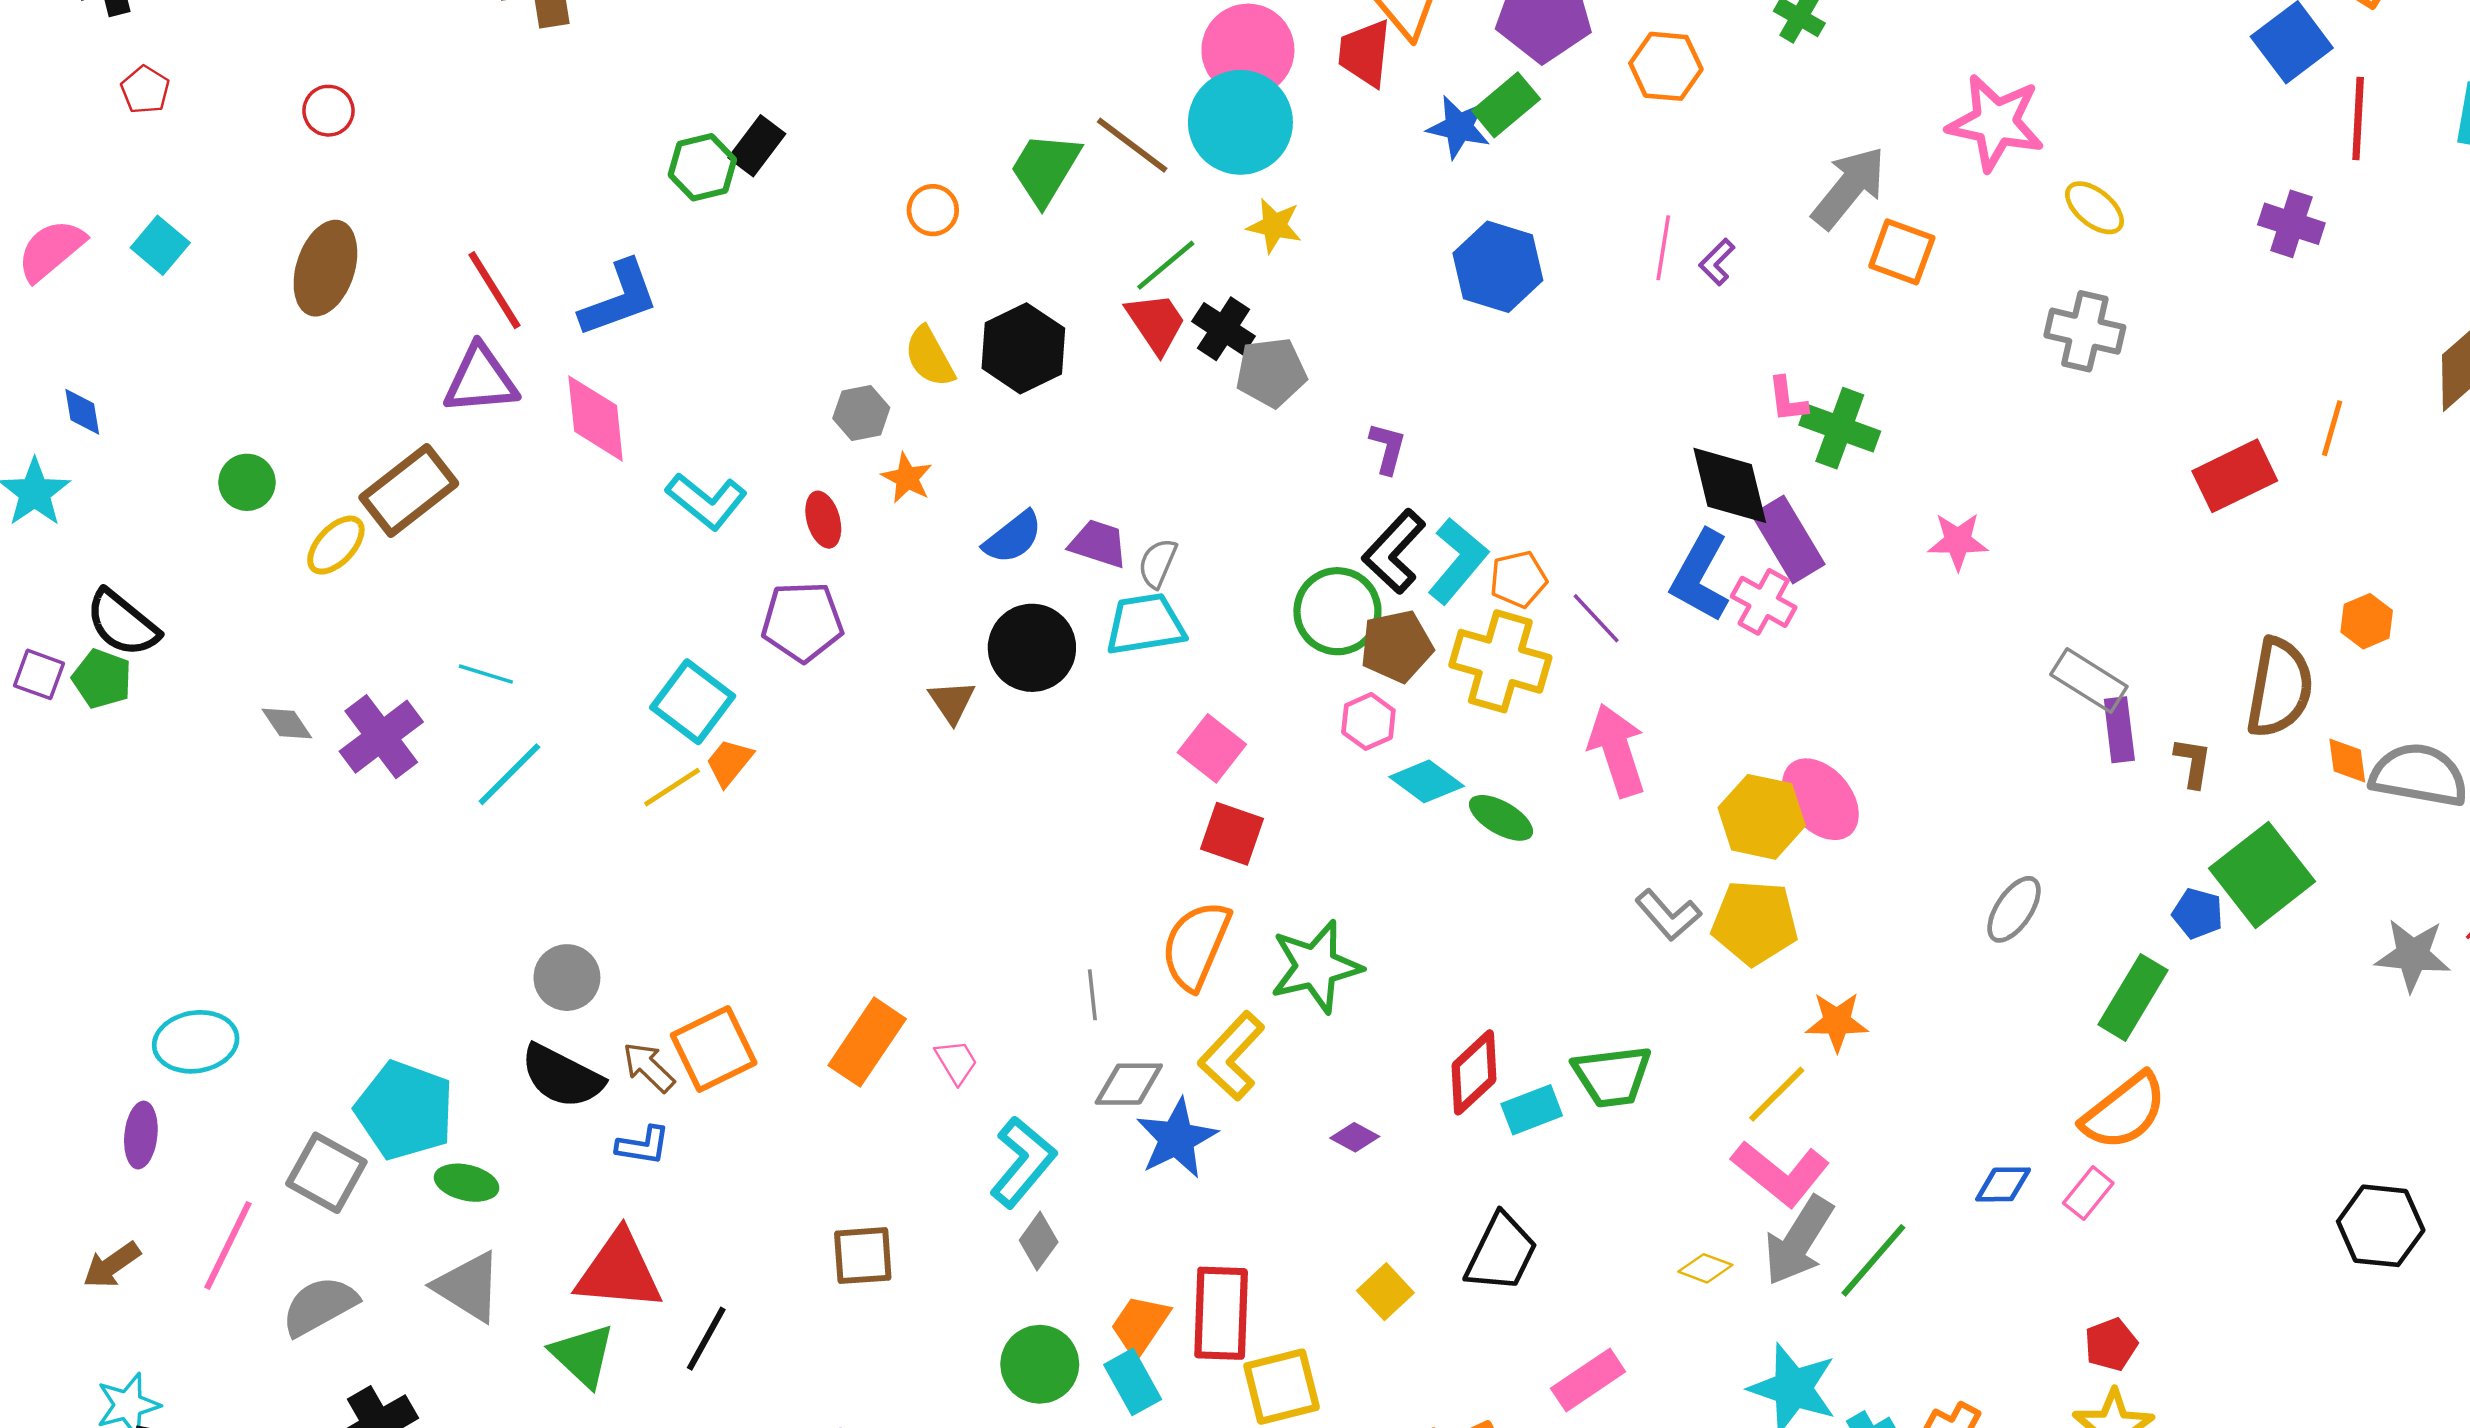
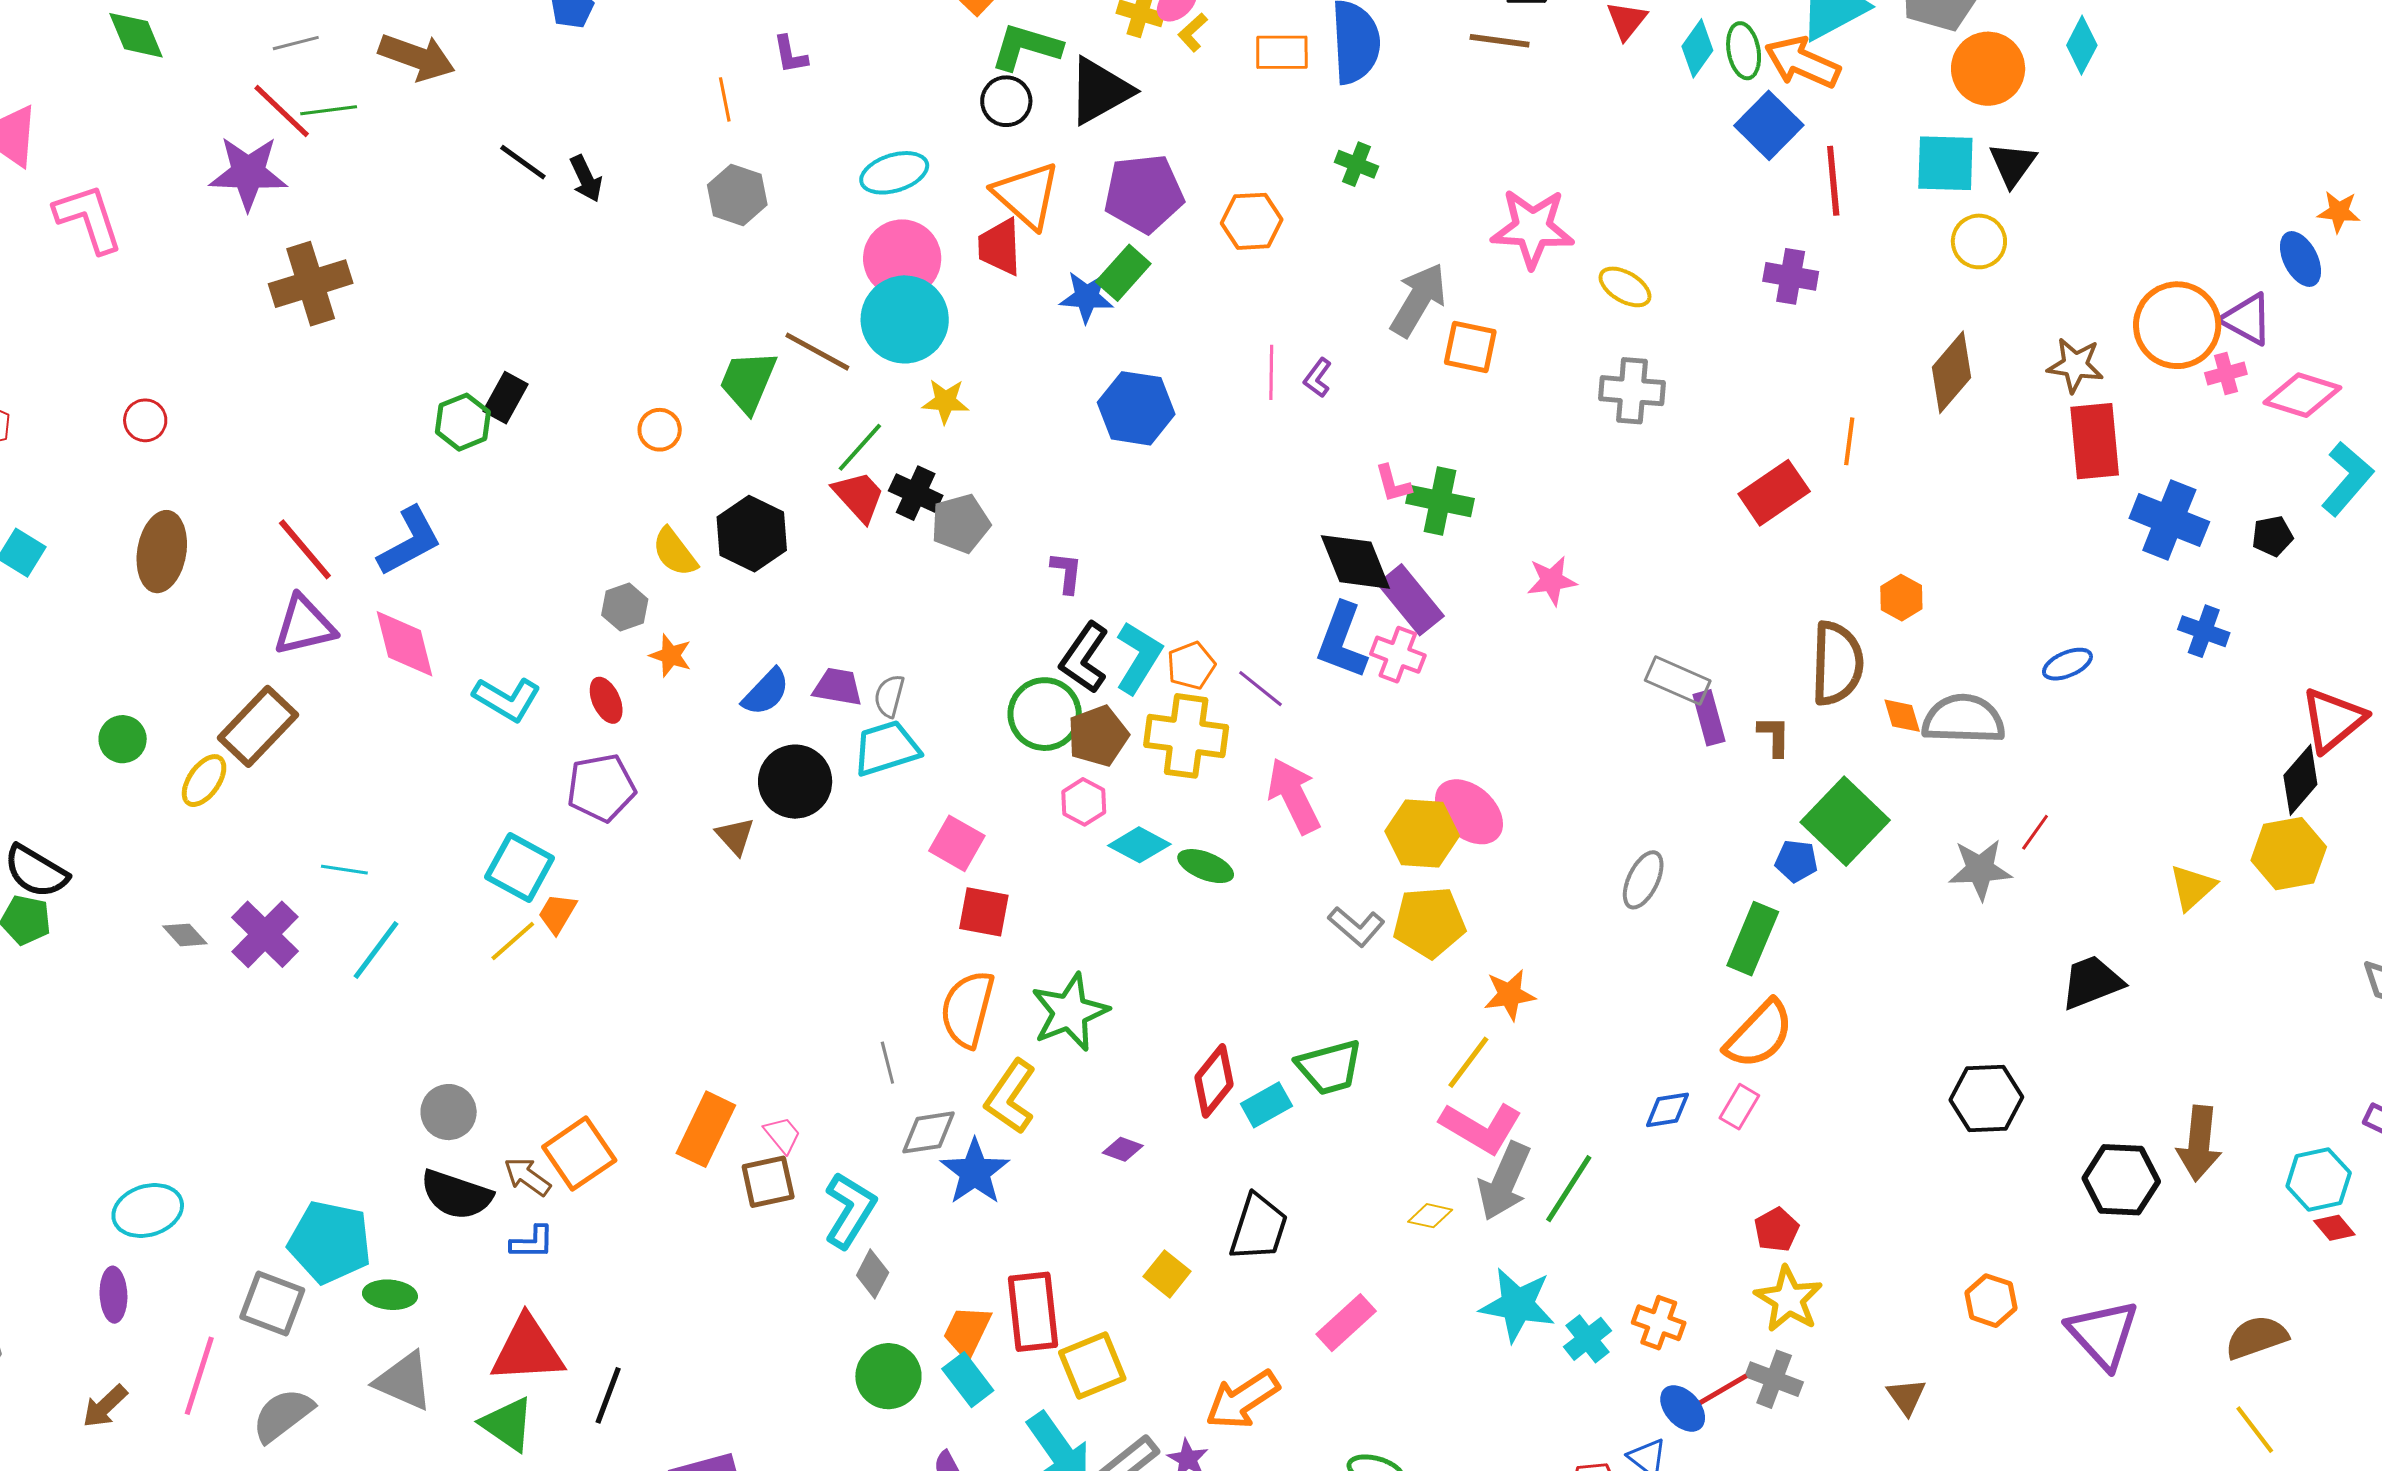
brown square: (863, 1256) -> (768, 1182), moved

